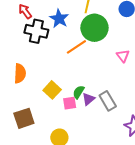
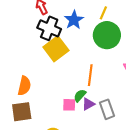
orange line: (76, 47) -> (90, 75), moved, turned -60
orange semicircle: (20, 73) -> (24, 86), moved
yellow square: (52, 90) -> (56, 49), moved, size x1.4

